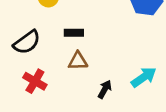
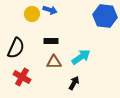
black semicircle: (27, 42) -> (16, 48), turned -30
cyan arrow: (144, 77) -> (81, 57), moved

